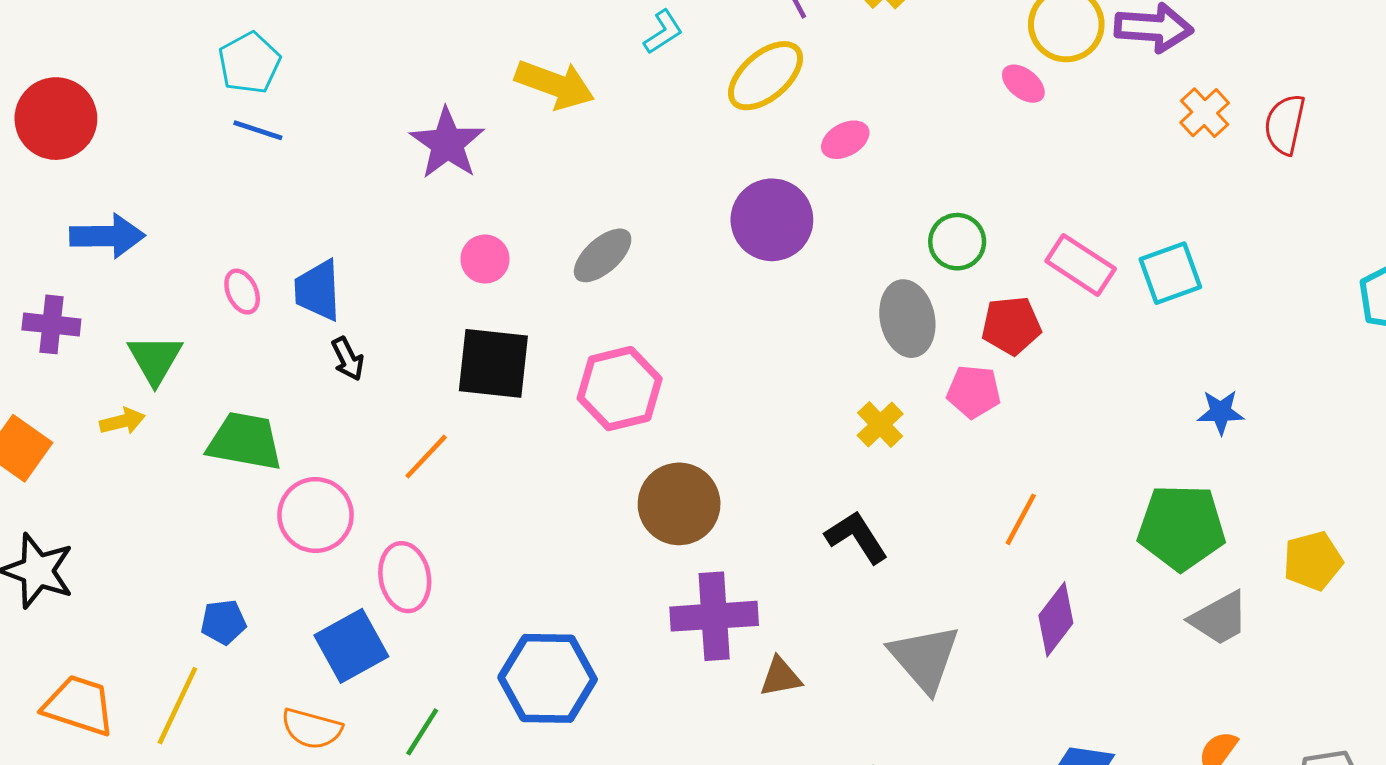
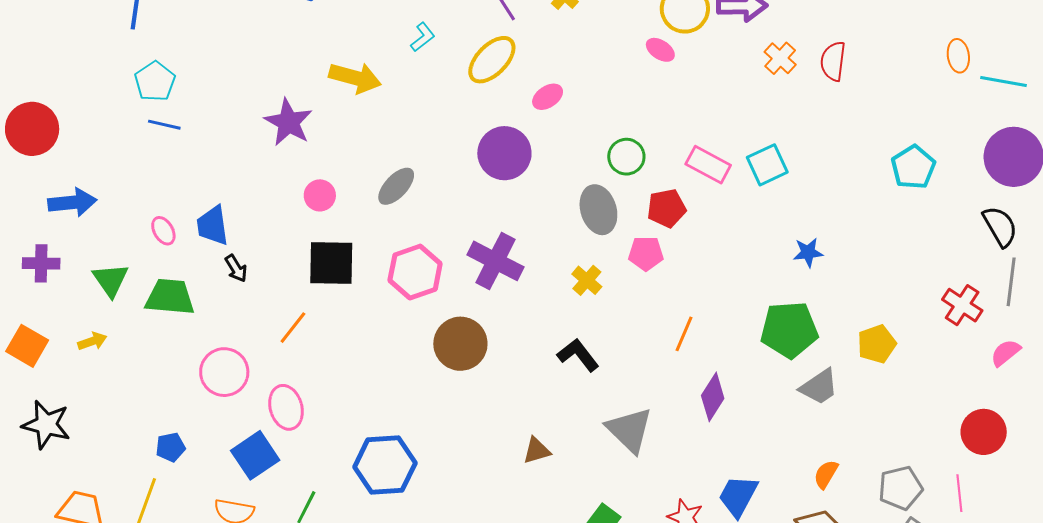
yellow arrow: (122, 421) -> (92, 341), moved
green trapezoid: (245, 441) -> (170, 297), moved
purple cross: (714, 616) -> (496, 261), moved, turned 36

